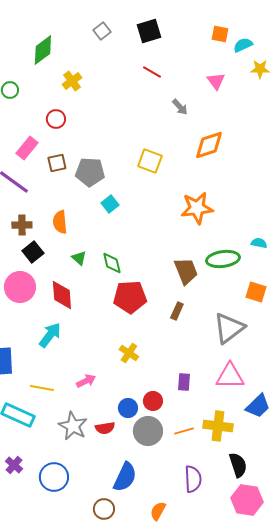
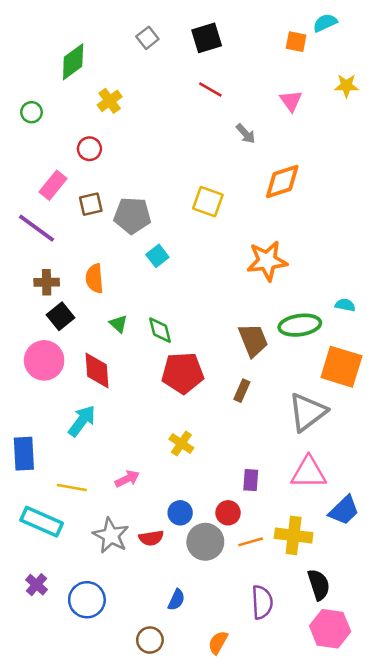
cyan semicircle: (243, 45) -> (325, 23), moved
orange square: (256, 292) -> (341, 367), size x1.6
red circle: (153, 401) -> (228, 513), moved
blue semicircle: (125, 477) -> (176, 600), size x0.6

